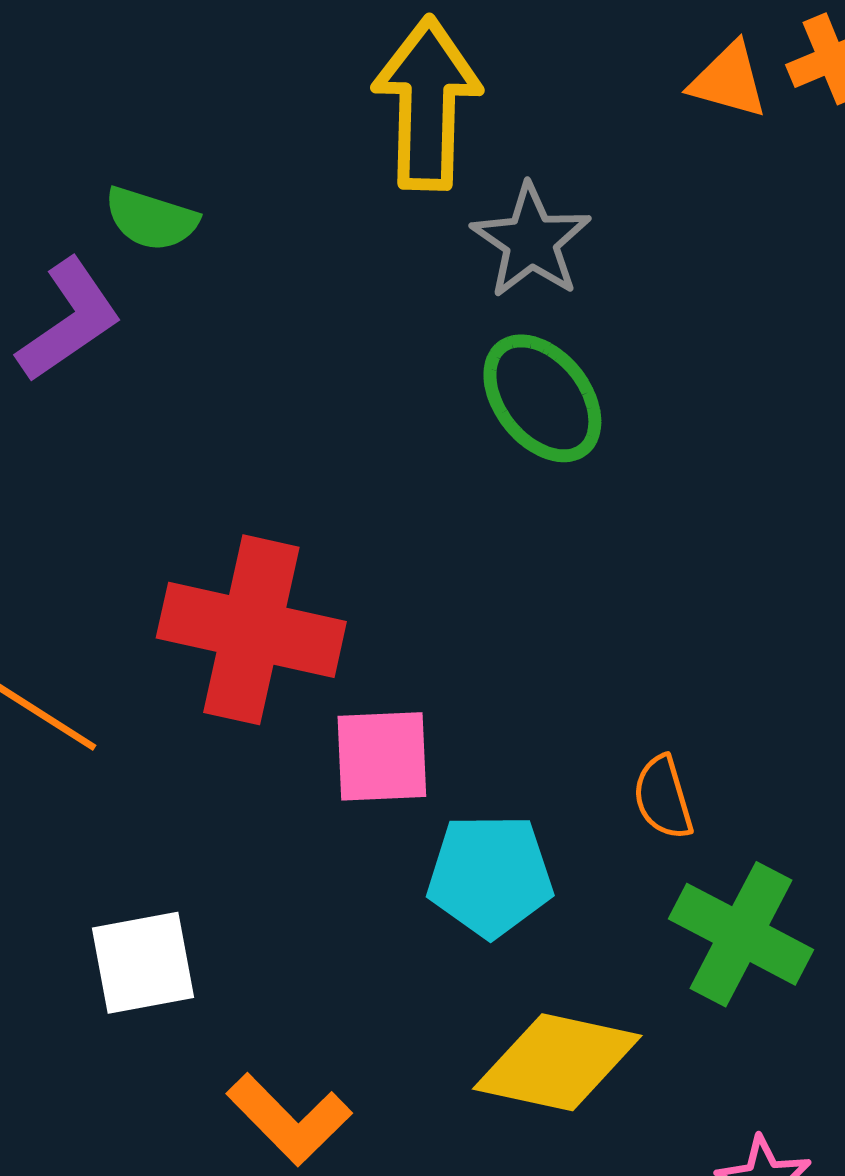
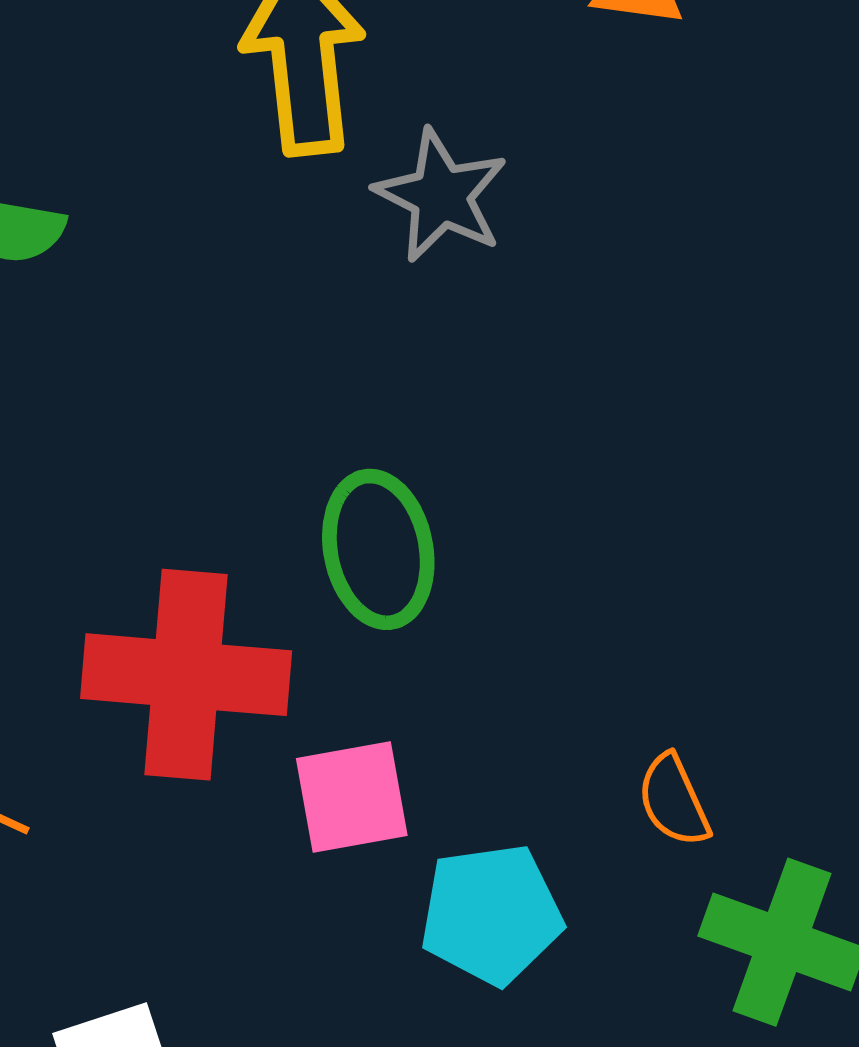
green ellipse: (542, 398) -> (378, 549), moved, turned 35

